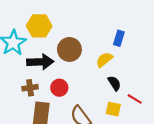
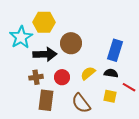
blue rectangle: (119, 38) -> (115, 50), moved, size x1.5
yellow semicircle: (104, 60) -> (88, 73), moved
black semicircle: (114, 83) -> (111, 73), turned -48

